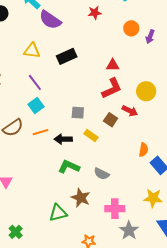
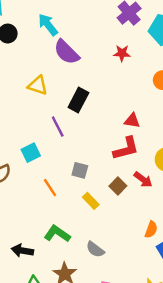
black rectangle: (67, 56) -> (78, 100), turned -48
purple line: (35, 82) -> (58, 127), moved
orange line: (40, 132) -> (50, 188), moved, turned 63
black arrow: (63, 139) -> (22, 251), moved

